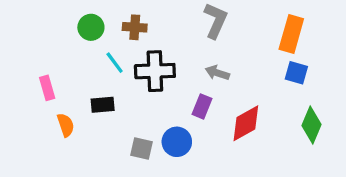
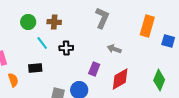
black cross: (155, 71) -> (66, 48), size x0.6
gray arrow: (217, 73) -> (114, 49), moved
blue square: (296, 73) -> (168, 41), moved

